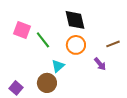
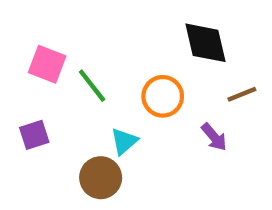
black diamond: (75, 20) -> (206, 43), moved
purple square: (16, 88) -> (34, 135), moved, turned 32

